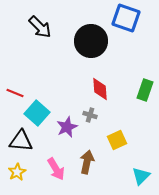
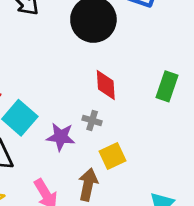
purple star: (67, 127) -> (61, 137), turned 30
yellow square: (117, 140) -> (113, 156), moved

